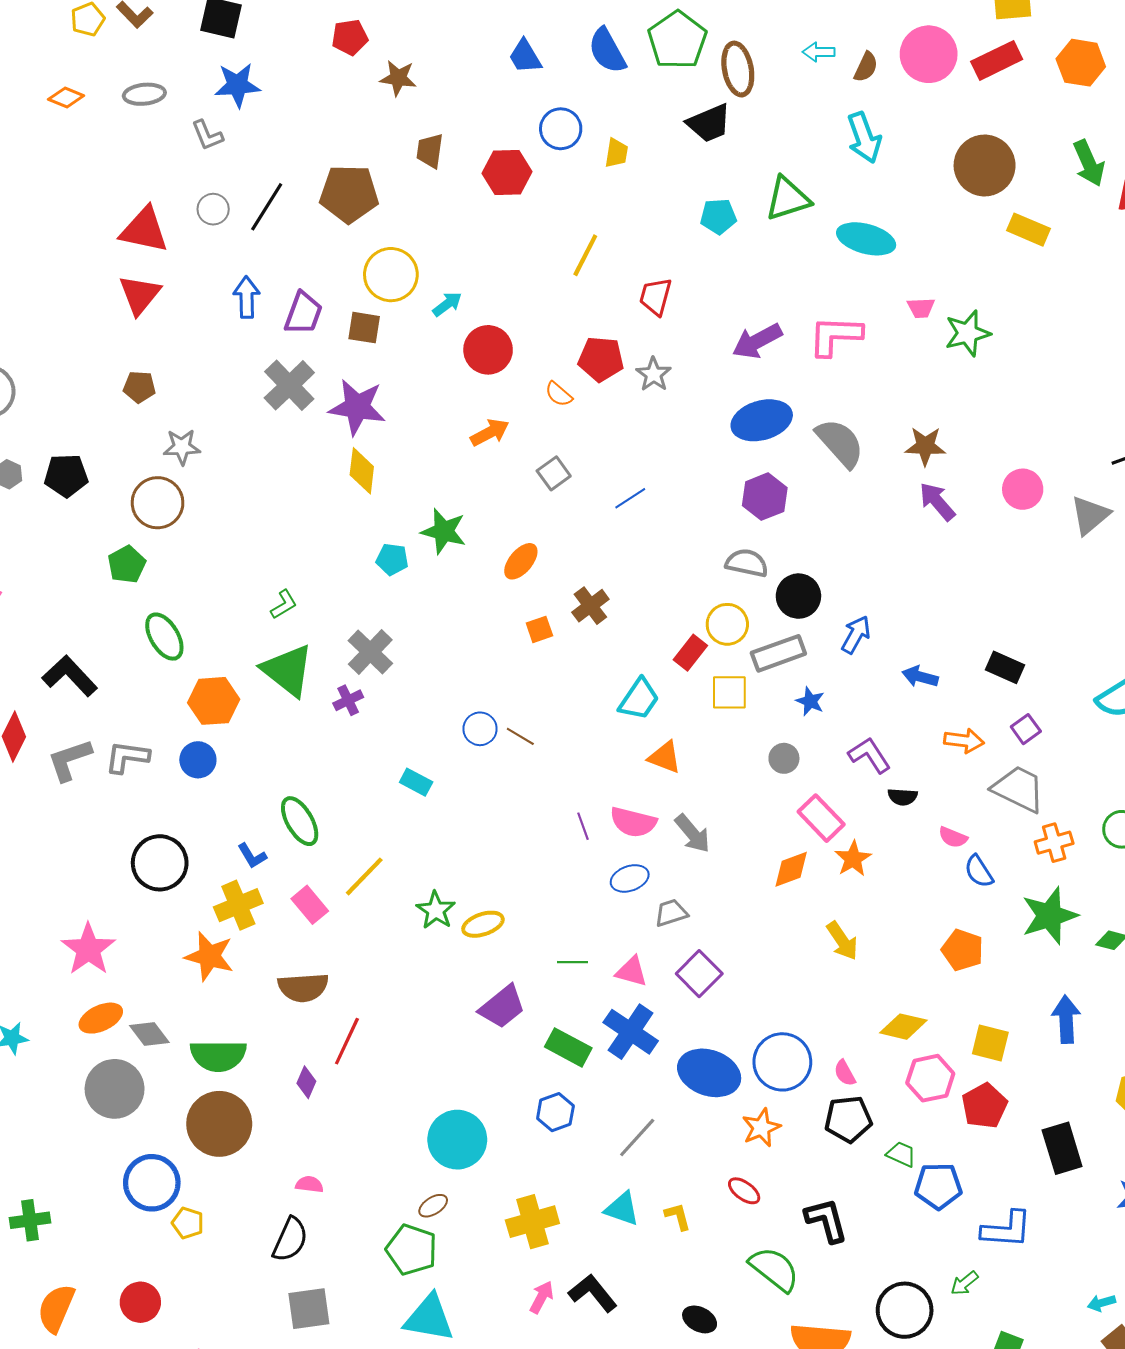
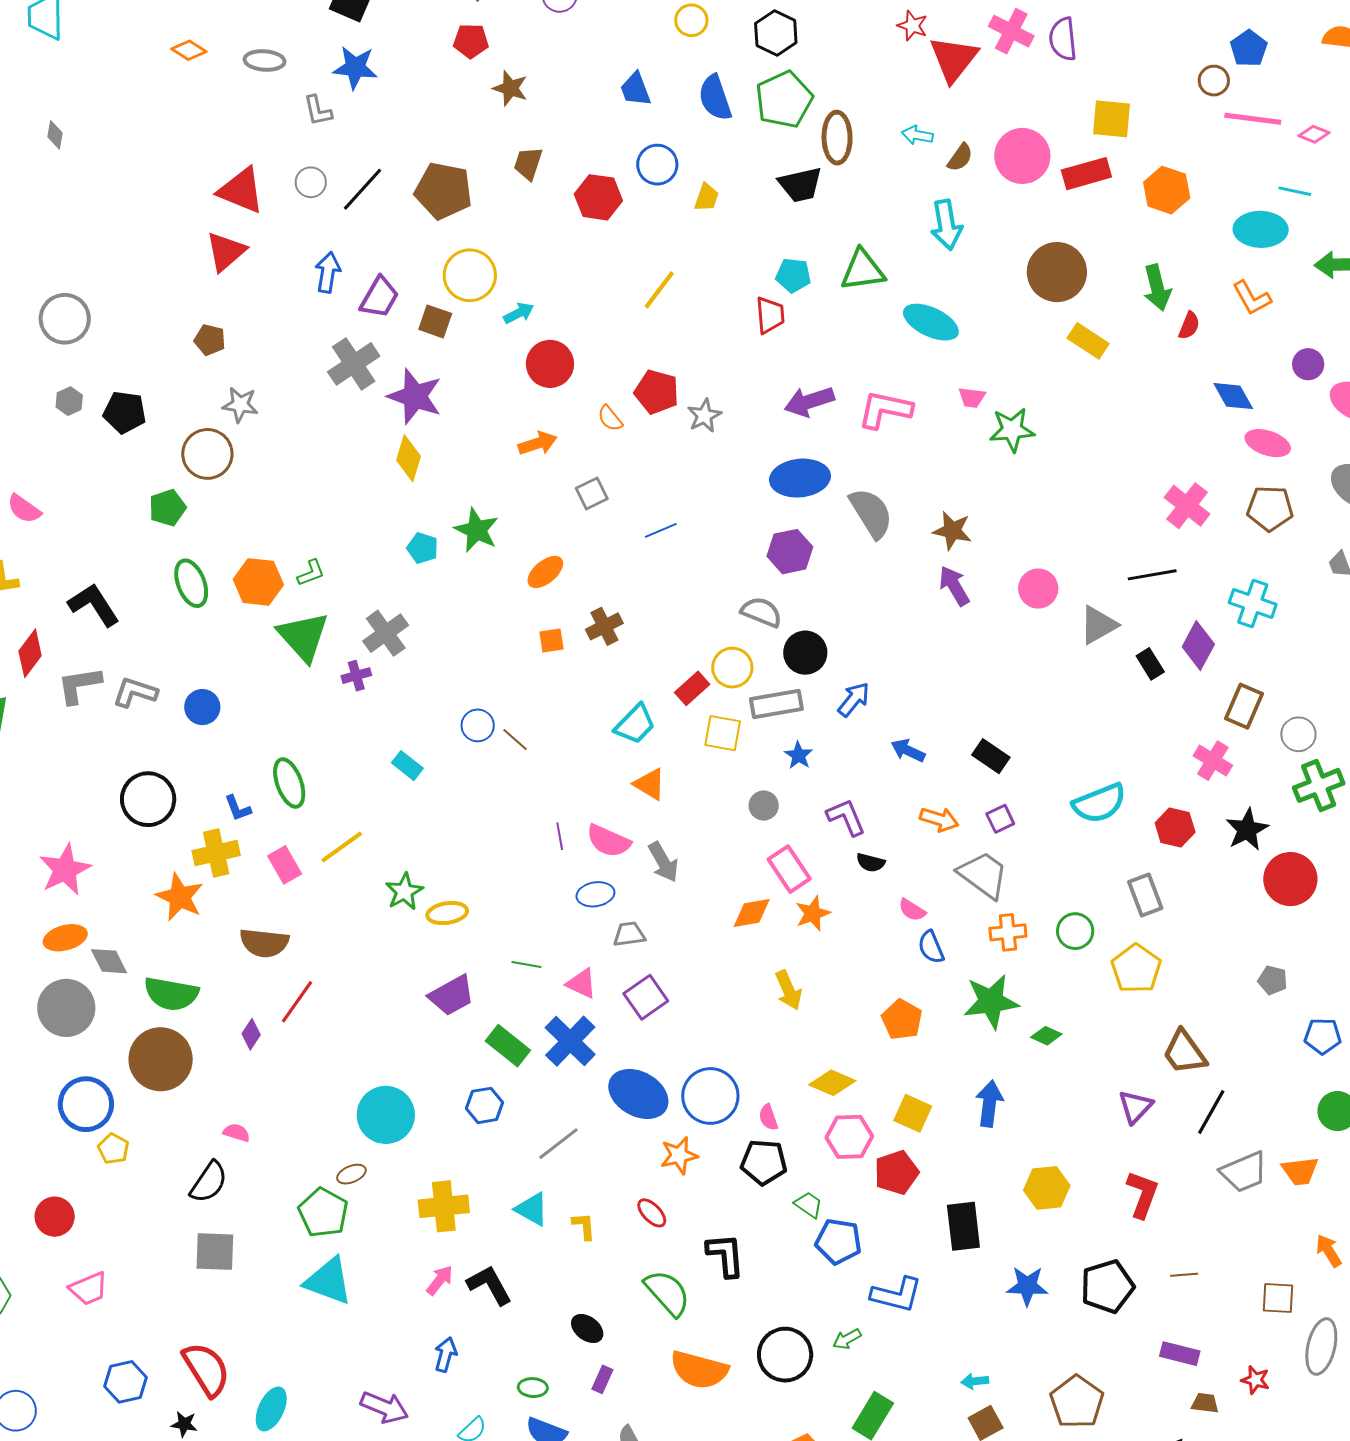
red trapezoid: (656, 296) -> (770, 315), moved, turned 150
orange hexagon: (214, 701) -> (258, 582), moved

